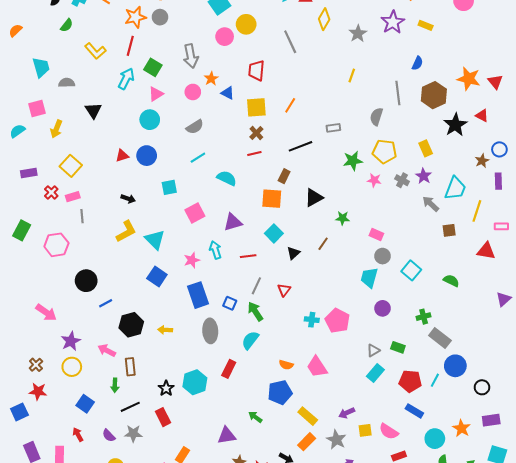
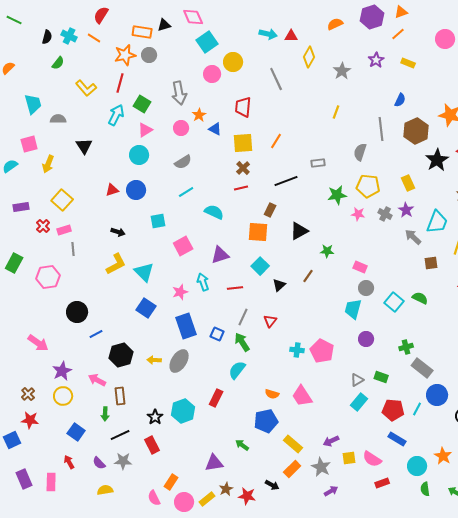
purple star: (393, 22) -> (376, 60), size x0.7
green semicircle: (451, 281) -> (420, 298), moved
gray ellipse: (210, 331) -> (179, 361), moved, turned 35

